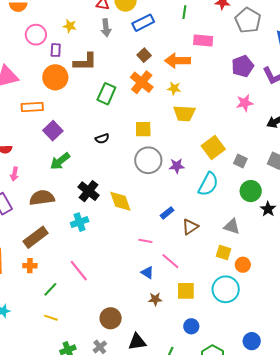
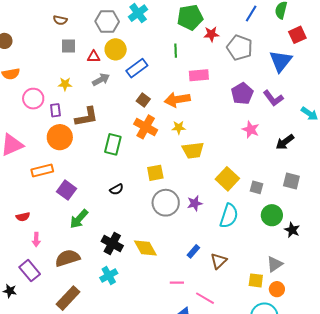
gray arrow: (106, 28) -> (101, 80), turned -102
pink star: (245, 103) -> (251, 130), turned -30
gray triangle: (232, 226) -> (275, 264), moved, turned -42

